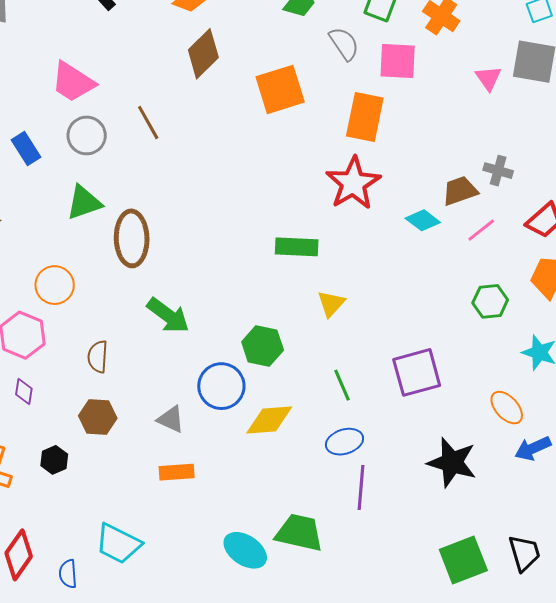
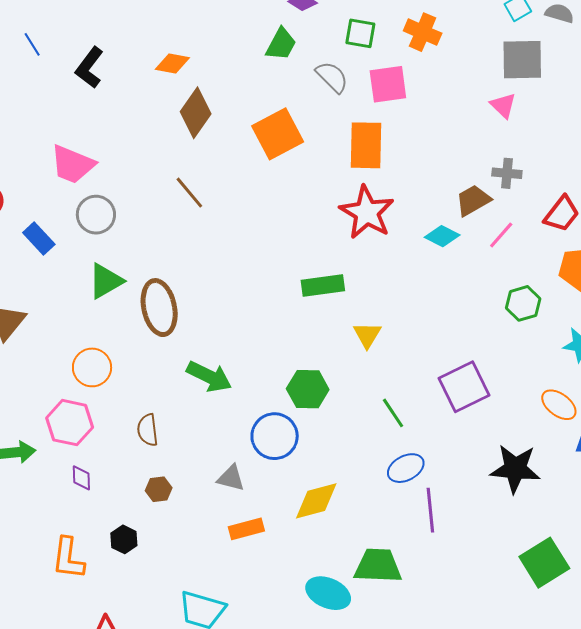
pink triangle: (488, 78) -> (503, 105), moved
brown line: (148, 123) -> (189, 193), moved
brown hexagon: (98, 417) -> (159, 489), size x0.7
yellow diamond: (269, 420) -> (316, 501), moved

